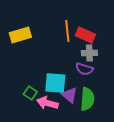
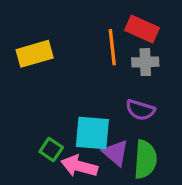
red rectangle: (85, 35) -> (142, 29), moved
gray cross: (89, 53) -> (145, 62), moved

